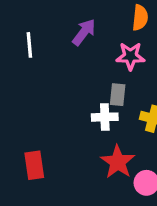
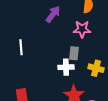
white line: (29, 45) -> (21, 47), moved

